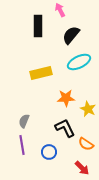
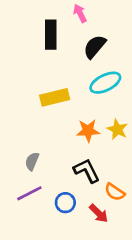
yellow star: (88, 109) -> (117, 129), moved
purple line: (22, 145) -> (29, 193), turned 72
red arrow: (82, 168) -> (99, 213), moved

